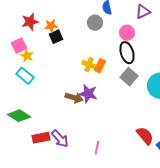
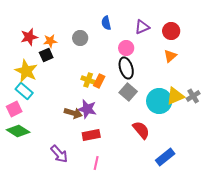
gray circle: (95, 23) -> (80, 38), moved
black square: (56, 37) -> (46, 55), moved
pink square: (19, 46) -> (14, 109), moved
yellow star: (27, 56) -> (26, 71), size x1.6
red semicircle: (145, 136) -> (141, 130), moved
red rectangle: (41, 138) -> (91, 135), moved

